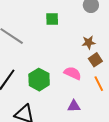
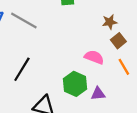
green hexagon: (39, 80) -> (75, 84), moved

